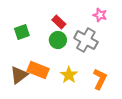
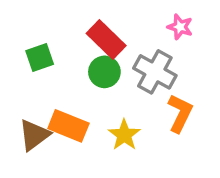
red rectangle: (59, 22) -> (106, 39), size x1.5
orange L-shape: (100, 79) -> (180, 113), moved

